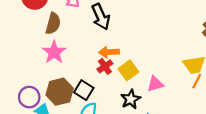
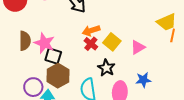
brown semicircle: (53, 23) -> (25, 41), moved
black square: (84, 90) -> (53, 56), moved
black star: (131, 99) -> (106, 68), moved

